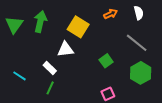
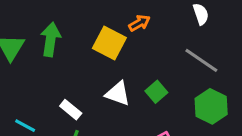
orange arrow: (111, 14) -> (139, 23), moved
white triangle: (65, 49) -> (118, 94), moved, turned 30

